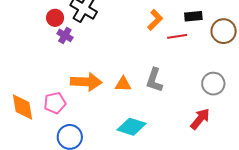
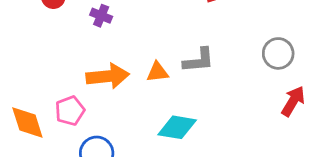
purple cross: (65, 35) -> (101, 16), moved
gray L-shape: (154, 80) -> (199, 60), turned -105
red arrow: (200, 119) -> (293, 101), moved

